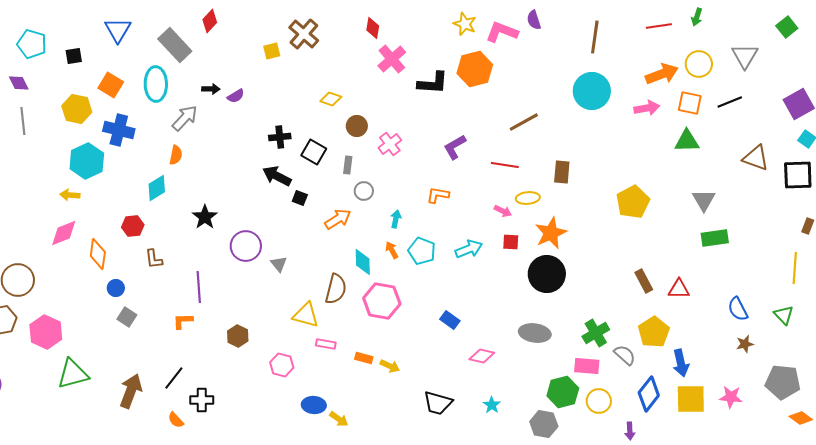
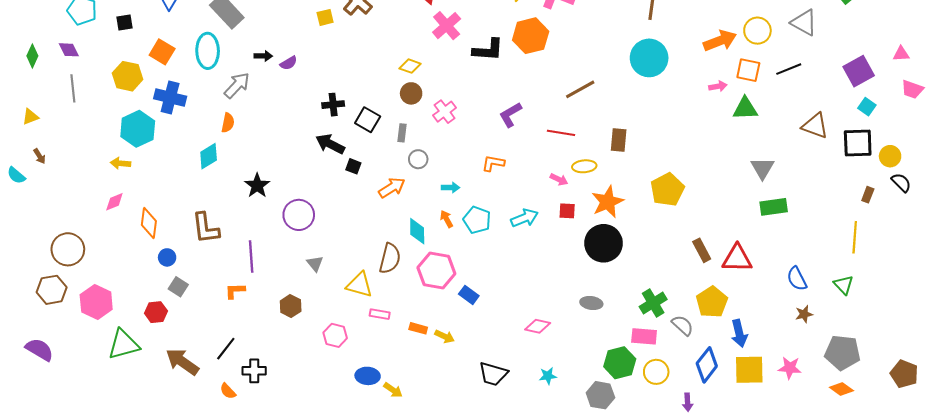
gray triangle: (745, 56) -> (804, 23), turned -32
yellow diamond: (331, 99) -> (410, 66), moved
pink arrow: (647, 108) -> (718, 86), moved, size x0.7
yellow pentagon: (633, 202) -> (667, 190), moved
cyan arrow: (396, 219) -> (451, 188), turned 78
red hexagon: (133, 226) -> (156, 312), moved
pink diamond: (64, 233) -> (114, 202), size x0.7
brown L-shape: (154, 259) -> (206, 228), size x1.6
gray triangle: (279, 264) -> (315, 264), moved
red triangle: (679, 289) -> (737, 258), size x1.4
blue rectangle: (450, 320) -> (469, 295), moved
gray ellipse: (535, 333) -> (591, 303), size x0.7
brown arrow: (131, 391) -> (182, 362), turned -76
cyan star: (492, 405) -> (548, 376), turned 30
orange diamond: (801, 418) -> (841, 389), moved

